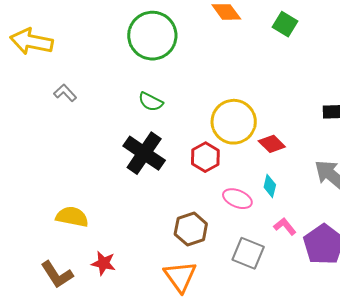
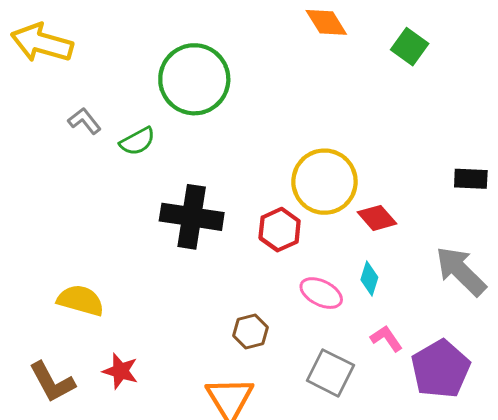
green circle: (152, 36) -> (194, 79), moved
green semicircle: (151, 102) -> (137, 141), moved, turned -60
black cross: (144, 153) -> (192, 217), turned -30
brown hexagon: (191, 229) -> (251, 331), size x0.7

